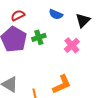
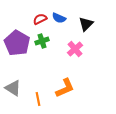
red semicircle: (18, 15) -> (40, 19), moved

